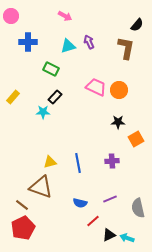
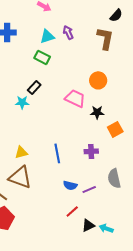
green rectangle: (51, 69) -> (42, 57), moved
pink trapezoid: (96, 87) -> (75, 98), moved
yellow triangle: (50, 162) -> (21, 152), moved
blue semicircle: (80, 203) -> (70, 185), moved
gray semicircle: (138, 208) -> (114, 178), moved

